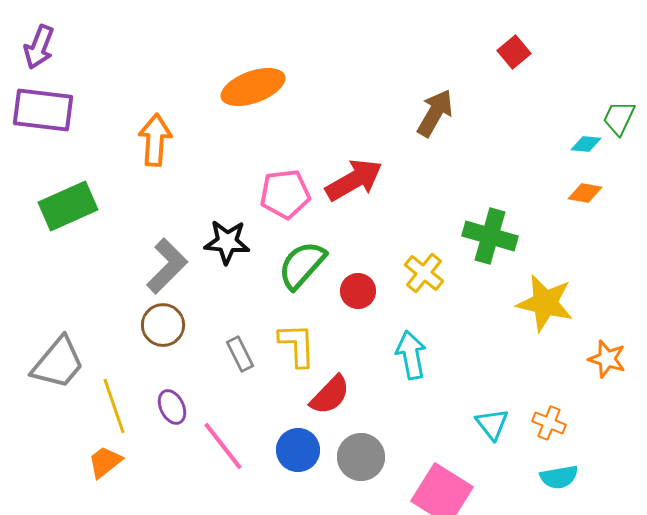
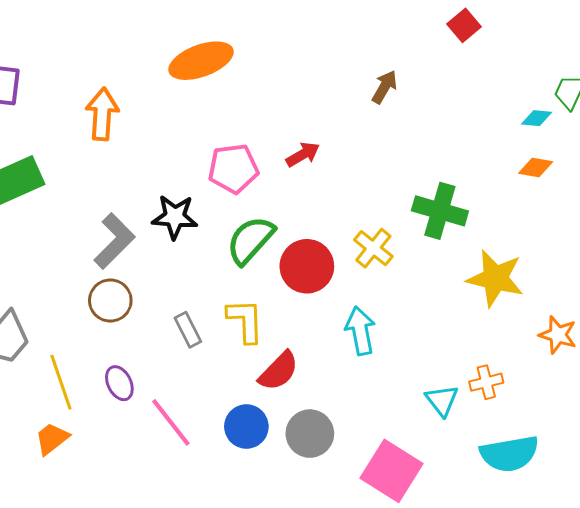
brown arrow: (435, 113) -> (384, 87), size x0.7
red arrow: (354, 180) -> (303, 154), size x0.6
red circle: (358, 291) -> (307, 266), size x1.5
orange cross: (549, 423) -> (486, 382), moved, turned -36
cyan semicircle: (559, 477) -> (509, 454), size x1.5

